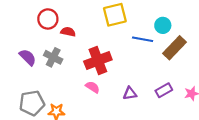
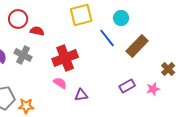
cyan circle: (163, 25) -> (121, 18), moved
blue line: (143, 39) -> (107, 38), turned 42
purple triangle: (130, 93) -> (81, 95), moved

